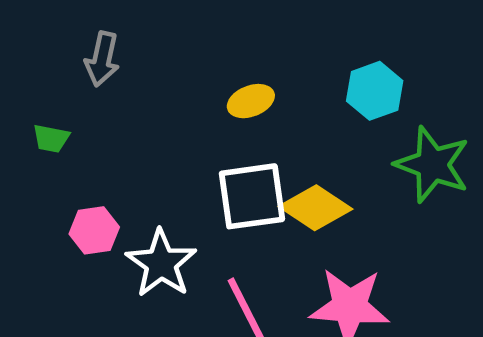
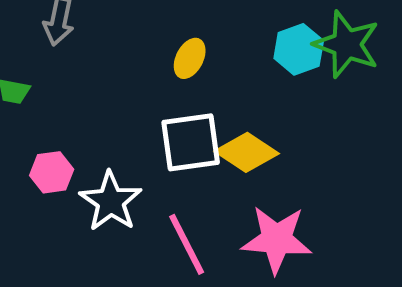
yellow ellipse: (251, 101) -> (190, 58), turned -42
green star: (432, 165) -> (347, 44), moved

